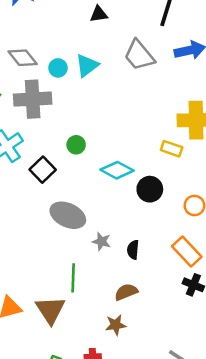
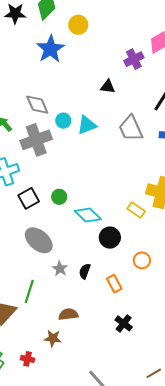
gray cross: (33, 99) -> (36, 140), turned -32
green circle: (76, 145) -> (59, 197), moved
black semicircle: (133, 250) -> (85, 271), moved
orange rectangle: (187, 252) -> (114, 284), moved, size x0.7

